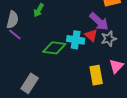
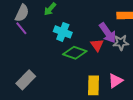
gray star: (109, 39) -> (121, 43), moved
cyan cross: (76, 40) -> (63, 32), moved
green diamond: (54, 48) -> (75, 53), moved

